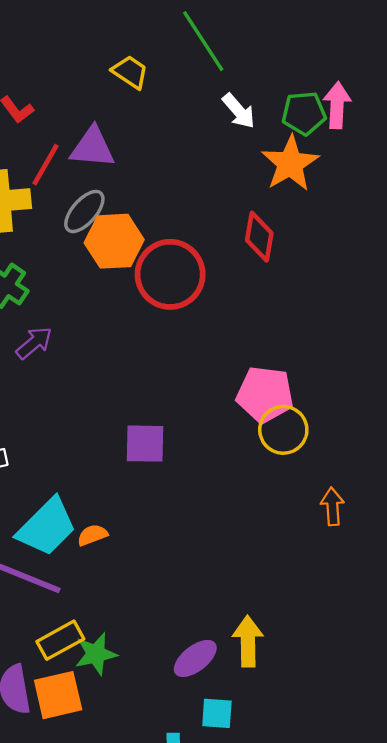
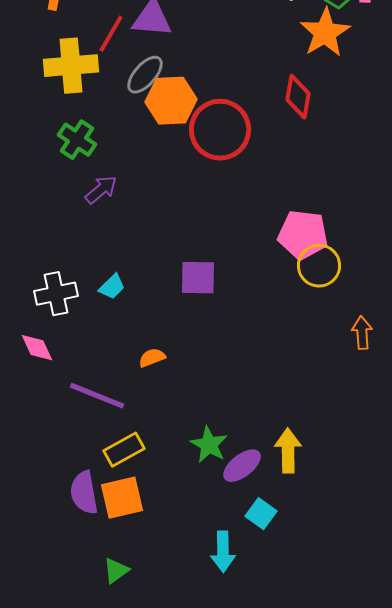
cyan trapezoid: (47, 527) -> (112, 287), moved, size x0.5
green star: (96, 654) -> (209, 445), moved, turned -30
cyan square: (217, 713) -> (261, 514), turned 32

